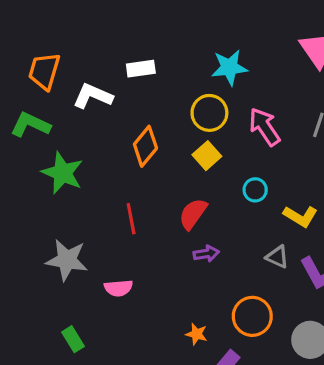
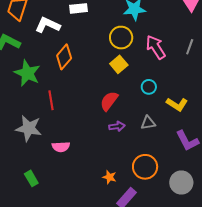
orange diamond: (145, 146) -> (64, 57), moved
red line: (131, 219) -> (51, 100), moved
gray triangle: (277, 257) -> (148, 123), moved, turned -35

